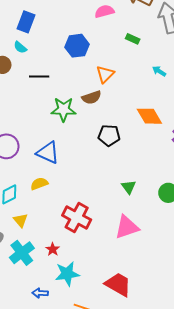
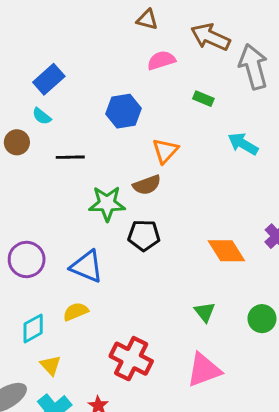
blue rectangle: (26, 22) -> (49, 79), turned 30
cyan arrow: (159, 71) -> (243, 144), size x1.5
orange diamond: (149, 116) -> (226, 251), moved
black pentagon: (109, 135) -> (144, 235), moved

